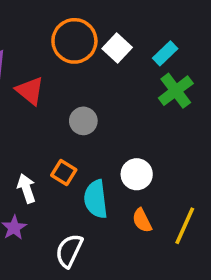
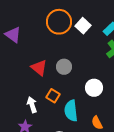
red triangle: (30, 91) -> (39, 68), moved
white circle: (137, 174) -> (94, 88), moved

